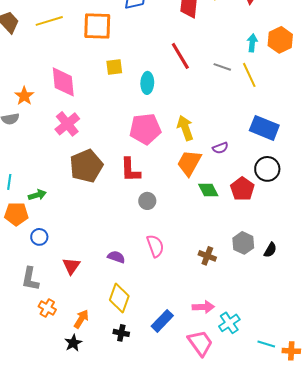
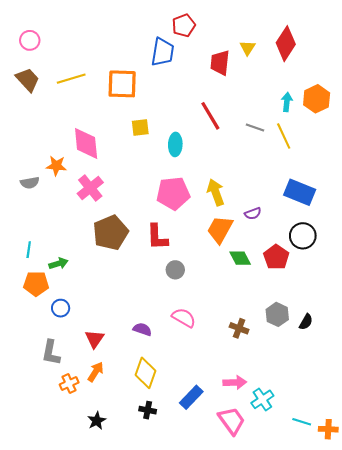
orange star: (24, 96) -> (56, 166), moved, turned -30
pink semicircle: (155, 246) -> (184, 318), turned -40
orange cross: (47, 308) -> (69, 383), turned 36
orange arrow: (81, 319) -> (96, 372), moved

